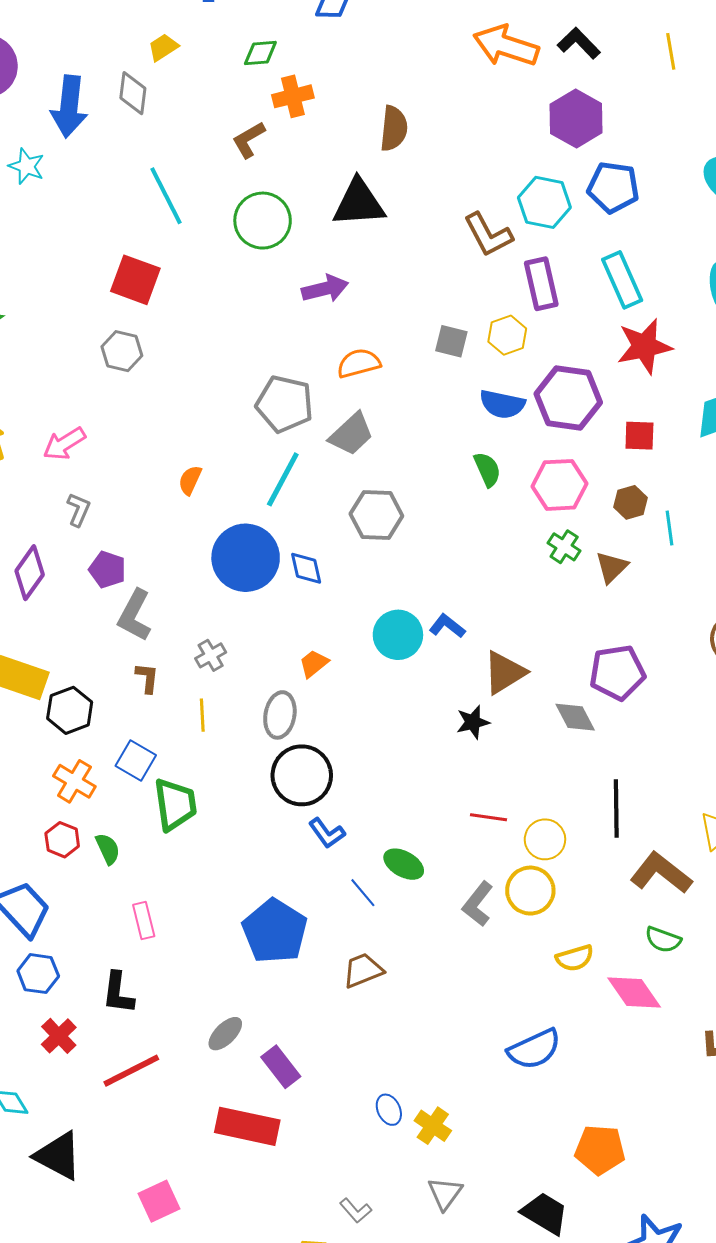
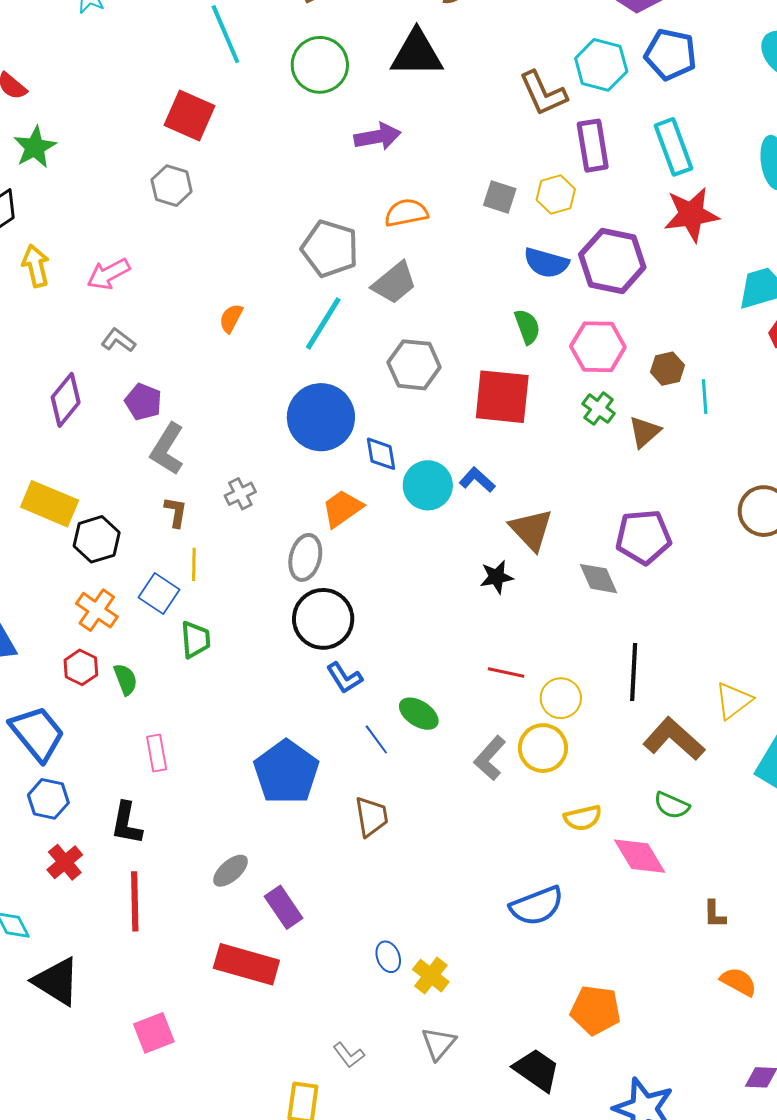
red square: (639, 436) -> (502, 397), moved, size x1.8
gray L-shape: (79, 510) -> (118, 340), turned -80
blue circle: (246, 558) -> (321, 417), moved
blue diamond: (306, 568) -> (381, 454), moved
orange trapezoid: (314, 664) -> (342, 509), size x1.4
brown triangle: (504, 673) -> (531, 530), turned -45
yellow line: (202, 715) -> (194, 564), moved
green trapezoid: (175, 804) -> (195, 640), size x0.7
brown trapezoid: (363, 970) -> (371, 817), turned 99
red line: (131, 1071) -> (135, 901), turned -68

